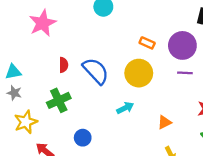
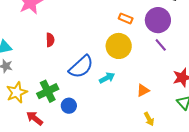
blue semicircle: (96, 71) -> (81, 67), moved, turned 92
purple line: (185, 73) -> (161, 45), turned 48
green cross: (59, 100) -> (48, 91), moved

